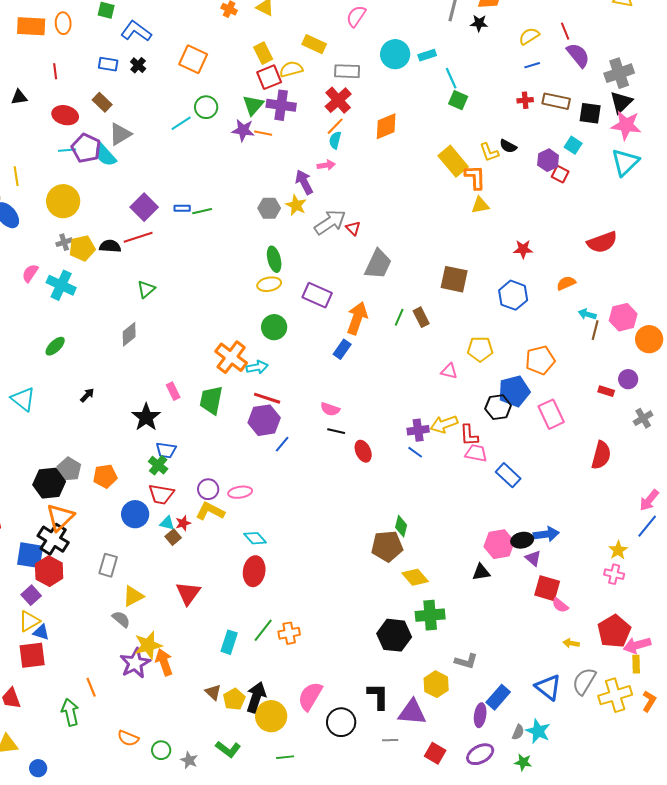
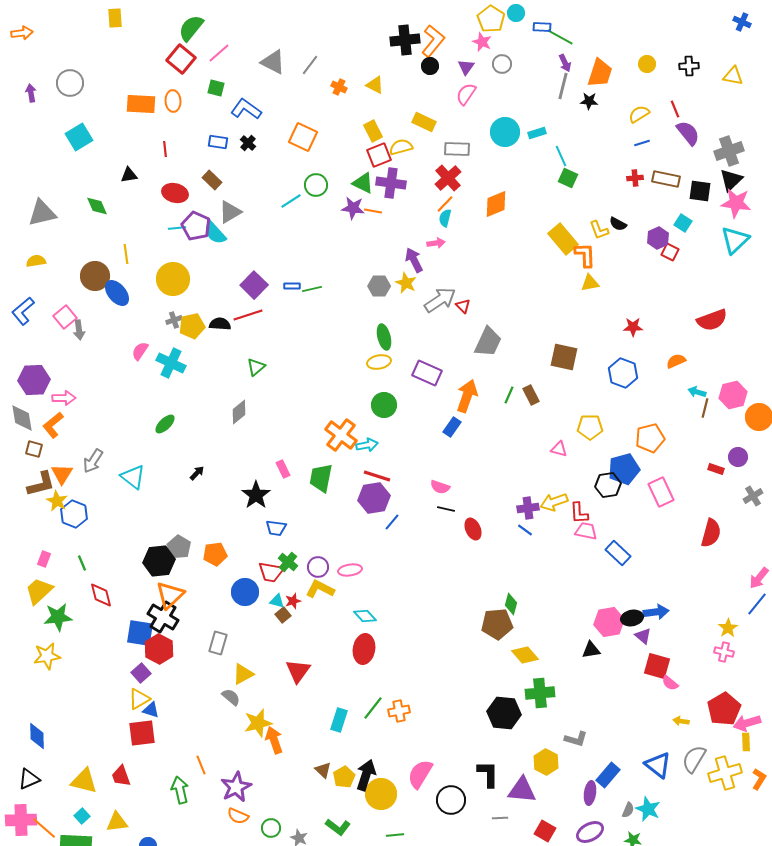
green triangle: (253, 105) -> (363, 183), turned -45
green cross: (158, 465) -> (288, 562), moved
purple star: (135, 663) -> (236, 787), moved

